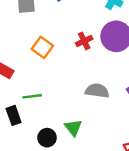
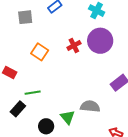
gray semicircle: (97, 91) -> (90, 106), moved
black rectangle: (14, 115) -> (18, 109), turned 63

